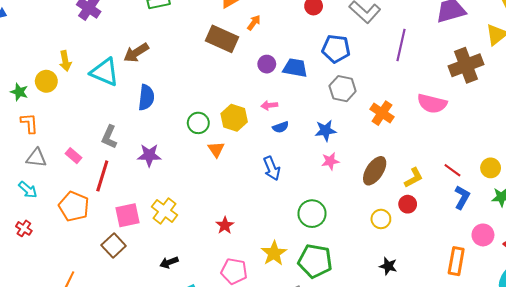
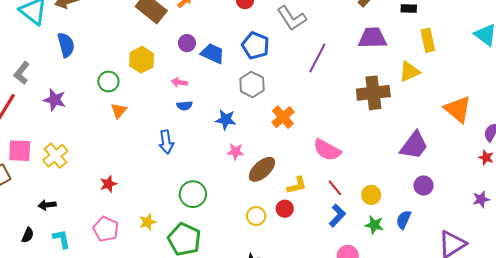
blue semicircle: (146, 97) -> (66, 45), turned -35
pink semicircle: (432, 104) -> (327, 150), moved
yellow hexagon: (234, 118) -> (142, 60), moved
pink star: (330, 161) -> (236, 152), moved
yellow star: (274, 253) -> (148, 222), size x0.7

